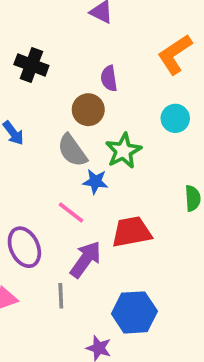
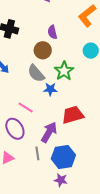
pink line: (71, 212) -> (26, 108), moved
blue hexagon: (134, 312) -> (63, 157), moved

